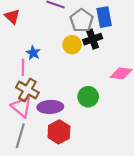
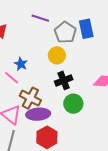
black cross: (93, 39) -> (64, 80), moved
pink line: (23, 67) -> (12, 78), turned -49
brown cross: (27, 90) -> (30, 98), moved

